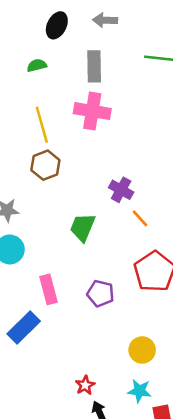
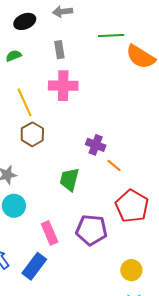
black ellipse: (57, 25) -> (25, 21), turned 50
gray rectangle: (94, 66) -> (59, 50), size x0.7
purple pentagon: (100, 293) -> (91, 230), size x1.4

